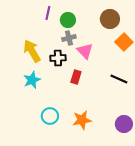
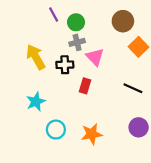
purple line: (48, 13) -> (54, 14), turned -40
cyan star: (32, 80) -> (36, 102), moved
purple circle: (124, 124) -> (139, 127), moved

